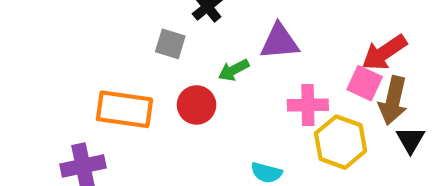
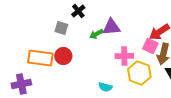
green arrow: (234, 70) -> (96, 34), moved
red circle: (197, 105) -> (63, 56), moved

